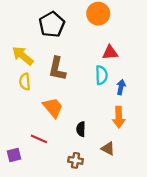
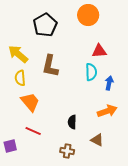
orange trapezoid: (53, 108) -> (30, 102), moved
orange arrow: (119, 117) -> (107, 111), turned -108

